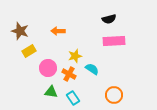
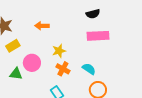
cyan semicircle: (92, 69) -> (89, 69), moved
orange cross: (69, 74) -> (63, 69), moved
green triangle: (51, 92) -> (16, 74), moved

